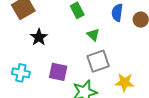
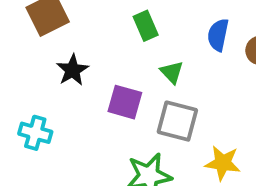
gray square: (98, 61) -> (177, 121), turned 30
purple square: (58, 72) -> (125, 102), moved

